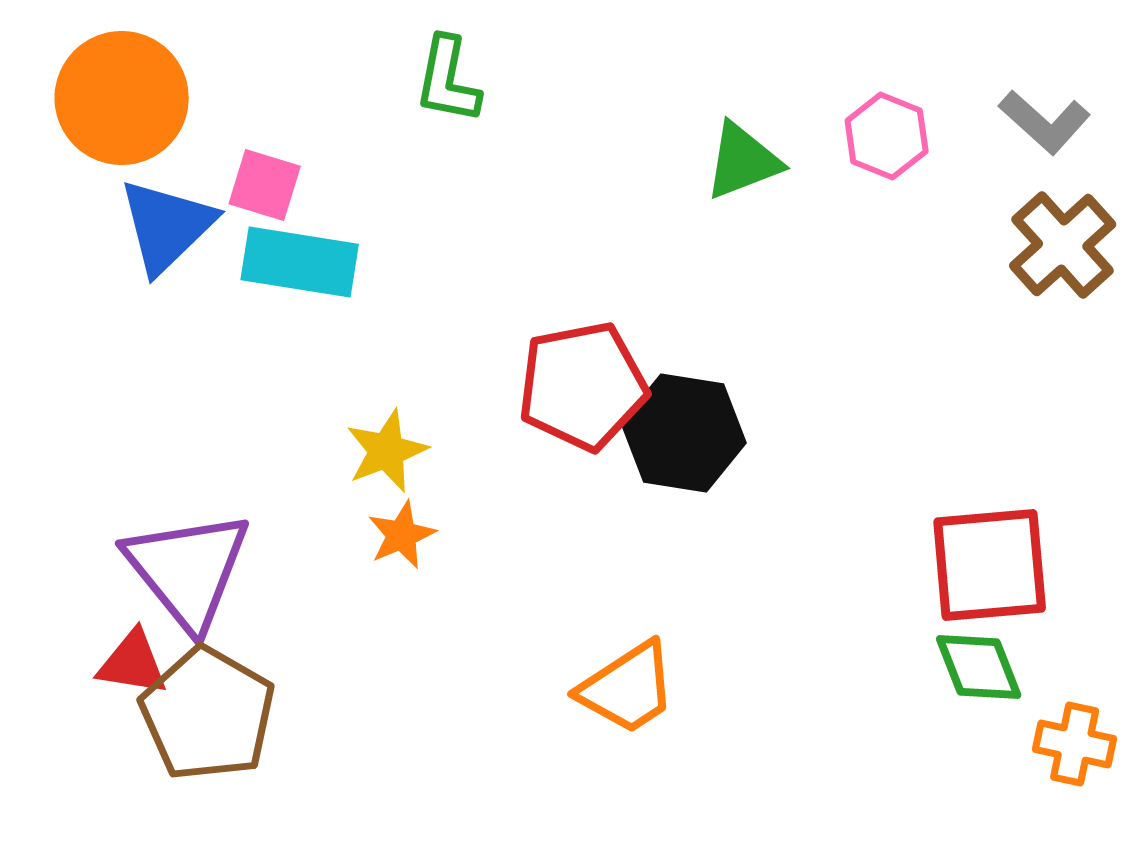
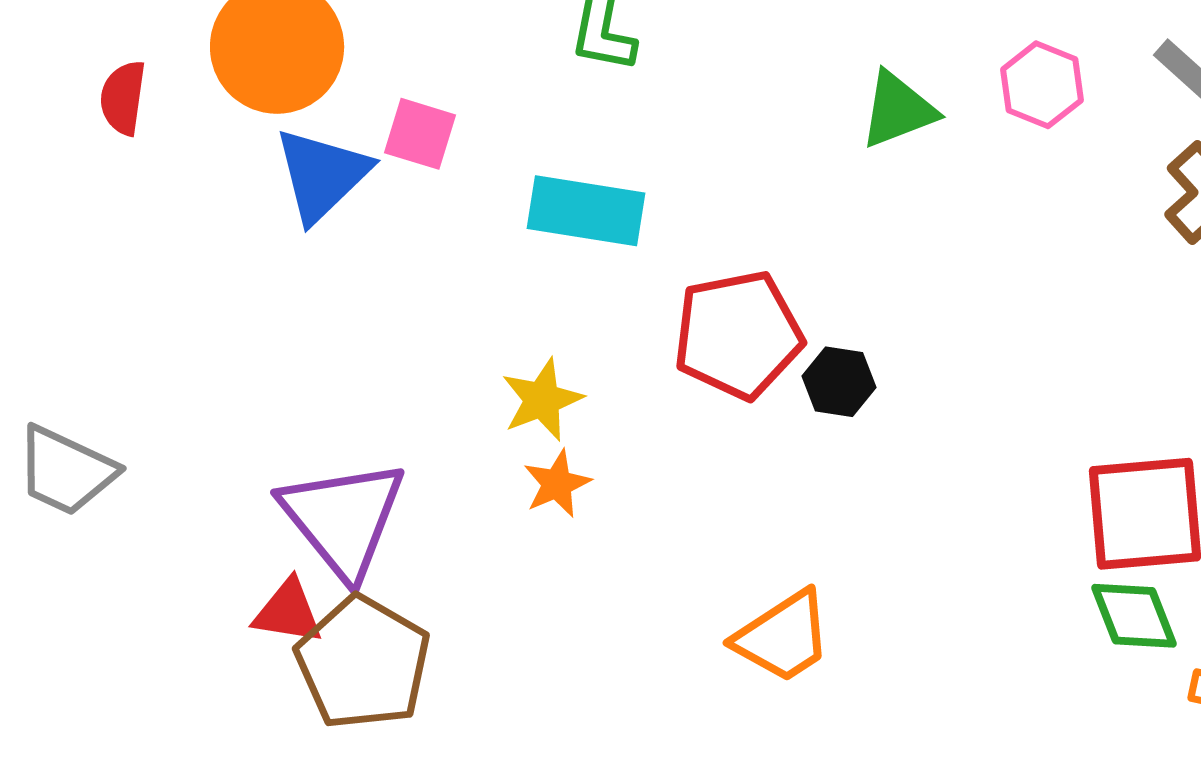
cyan rectangle: (300, 262) -> (586, 211), moved
black hexagon: (684, 433) -> (839, 382), size x0.6

